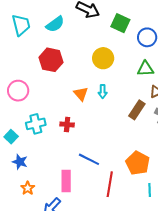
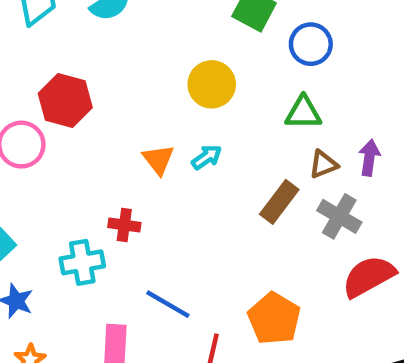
red hexagon: (51, 60) -> (65, 101), moved
cyan arrow: (103, 91) -> (207, 157), turned -128
cyan cross: (36, 124) -> (82, 262), moved

